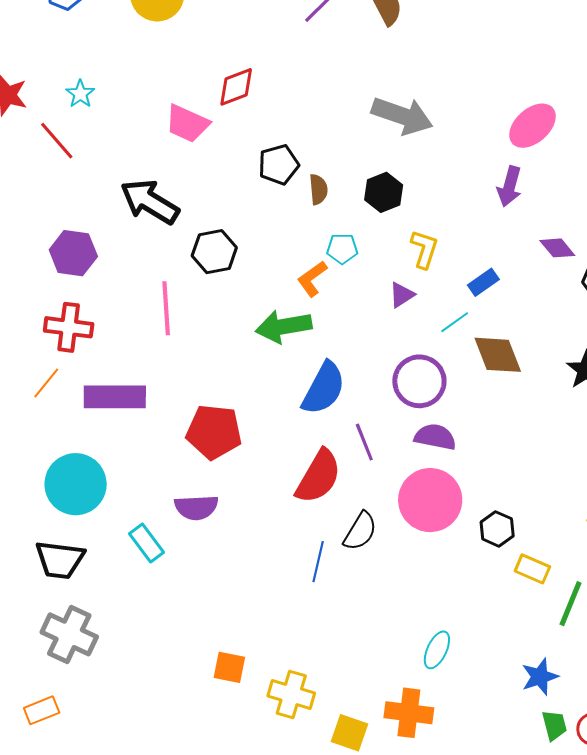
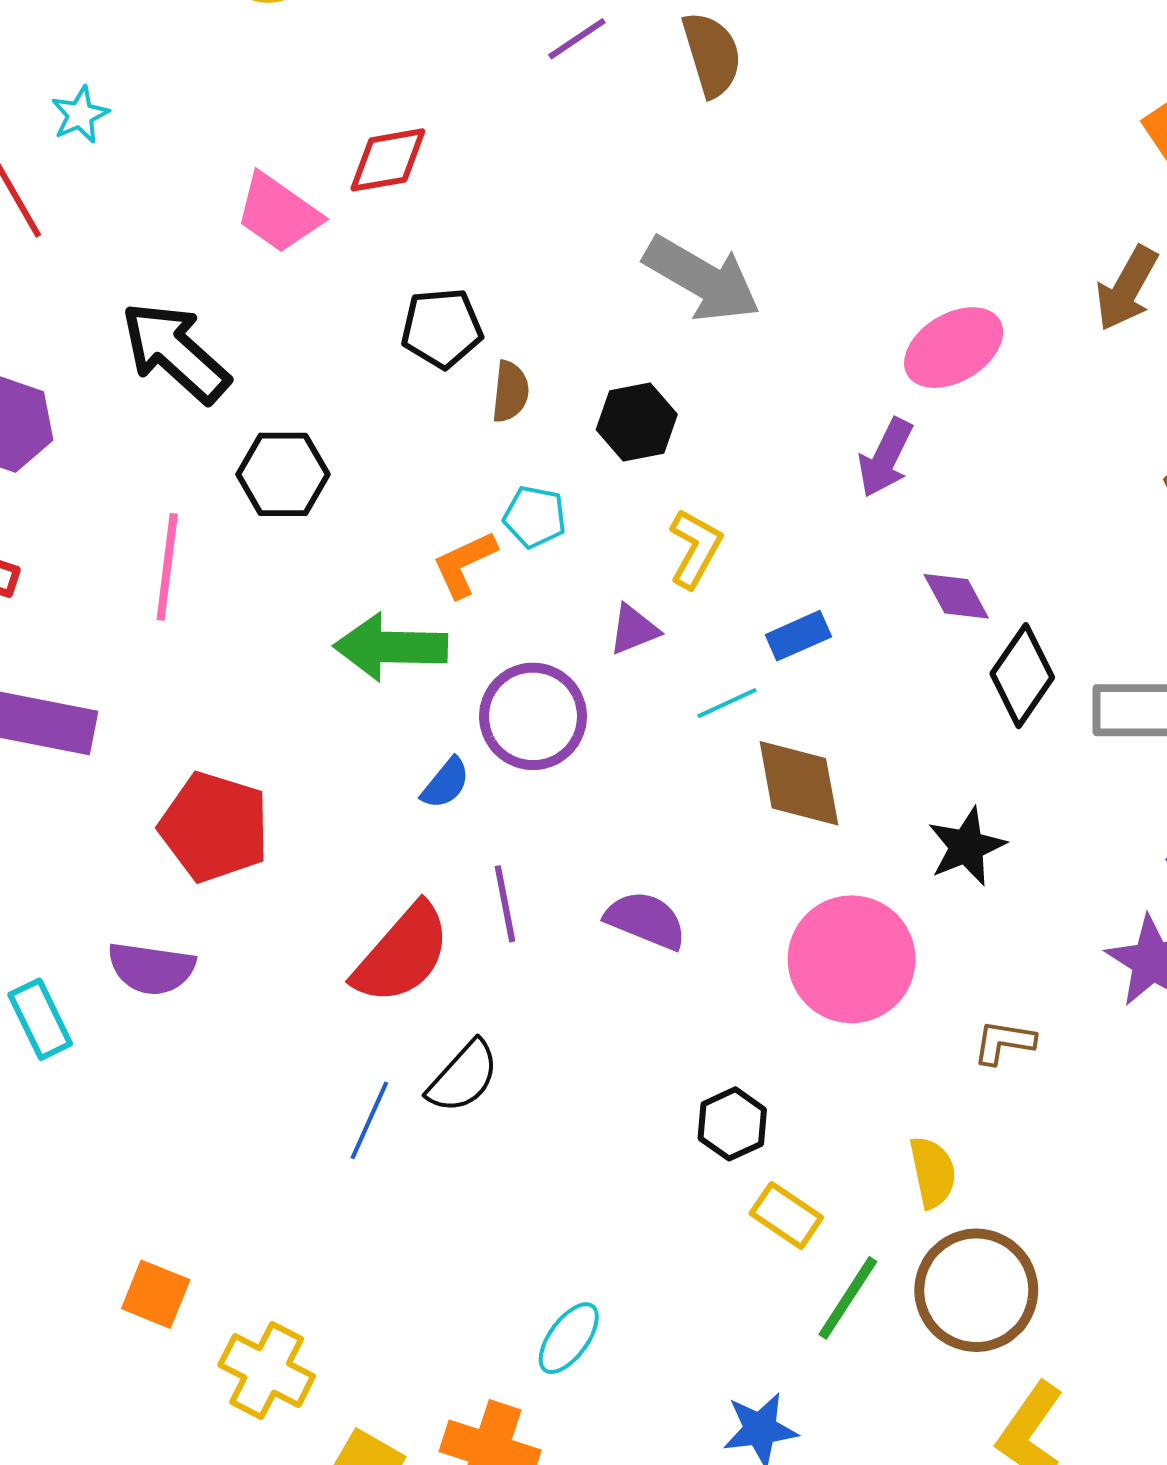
purple circle: (419, 381) -> (533, 716), moved
blue semicircle: (324, 388) -> (446, 783), size x0.5
pink circle: (430, 500) -> (852, 959), moved

